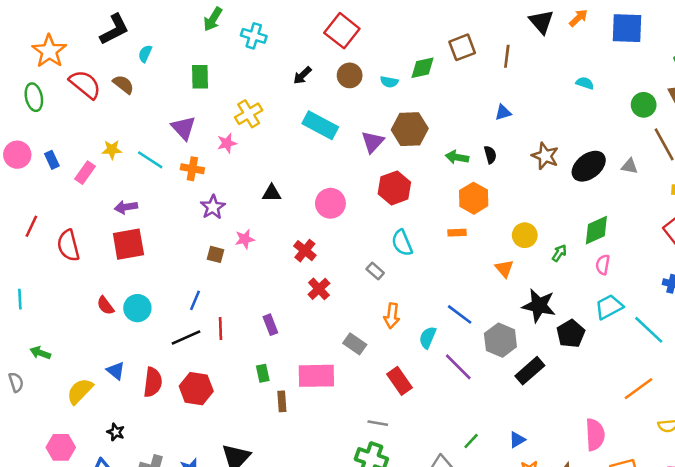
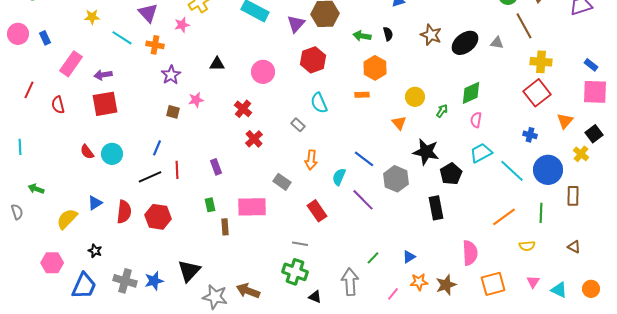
yellow star: (112, 150) -> (92, 17), moved
pink rectangle: (85, 173) -> (71, 64), moved, size x1.4
red semicircle: (68, 245) -> (58, 105), size x0.7
blue triangle: (116, 371) -> (95, 203), turned 49
black rectangle: (530, 371) -> (436, 208), moved, turned -60

